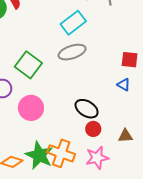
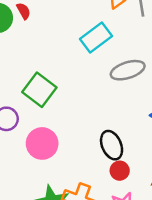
gray ellipse: (72, 52) -> (128, 70), moved
black ellipse: (87, 109) -> (112, 145), turned 35

